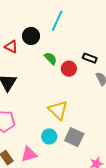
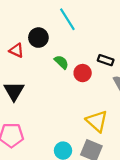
cyan line: (57, 21) -> (67, 19), turned -55
yellow triangle: (58, 110) -> (97, 121), moved

